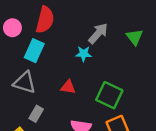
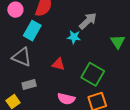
green triangle: (135, 37) -> (118, 42), moved
gray rectangle: (36, 114) -> (29, 84), turned 40

